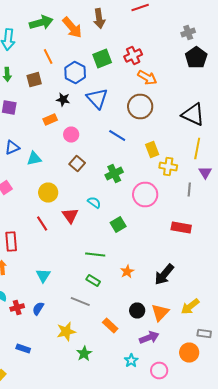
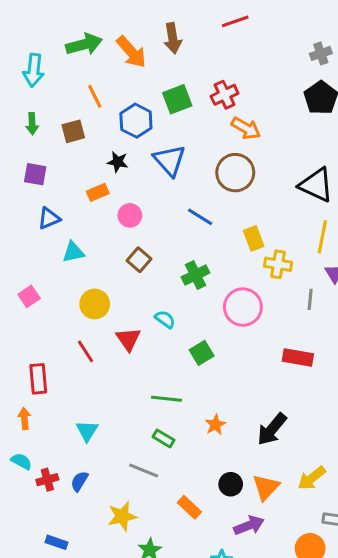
gray cross: (188, 32) -> (321, 53), moved
blue triangle: (12, 148) -> (49, 218), moved

